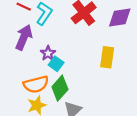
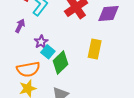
purple arrow: (24, 37) -> (20, 26), size x0.6
green diamond: (60, 88) -> (60, 63), moved

